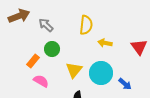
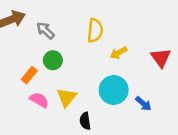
yellow arrow: (105, 43) -> (119, 53), turned -40
yellow triangle: (74, 70) -> (67, 97), moved

